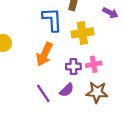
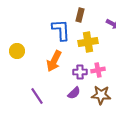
purple line: (43, 93) -> (37, 96), moved

